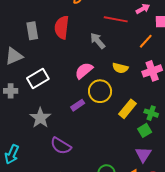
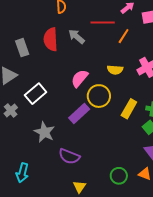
gray arrow: (98, 41) -> (76, 36), moved
orange line: (146, 41) -> (124, 36), moved
gray cross: (11, 91) -> (11, 111), turned -32
purple rectangle: (78, 105) -> (79, 114), size x1.5

